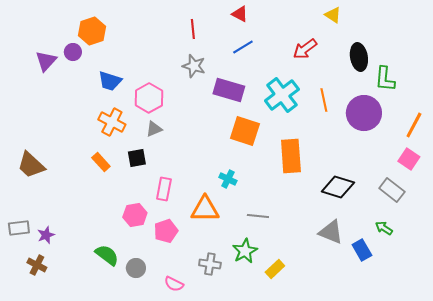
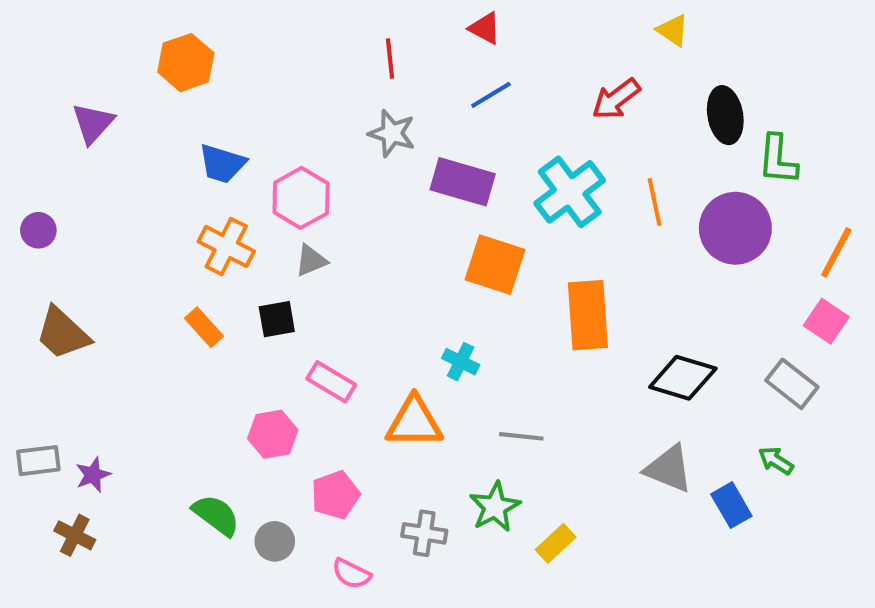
purple circle: (73, 52) -> (38, 230), moved
pink rectangle: (164, 189) -> (331, 382), turned -70
pink pentagon: (166, 231) -> (335, 495), moved

